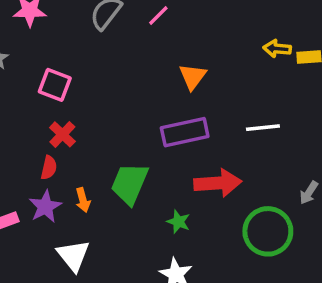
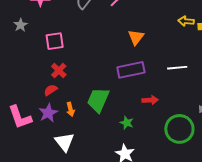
pink square: (55, 85) -> (55, 41), turned -30
red semicircle: (49, 168) -> (51, 90), turned -136
red arrow: (218, 183) -> (150, 100), size x0.6

